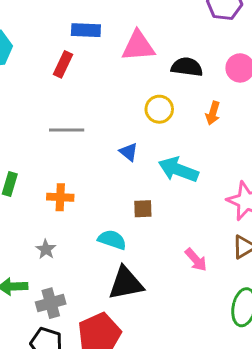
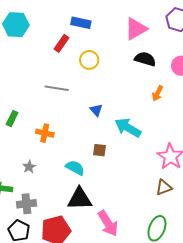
pink triangle: (138, 46) -> (136, 29), moved, turned -35
yellow circle: (159, 109) -> (89, 60), moved
pink arrow: (196, 260) -> (108, 223), moved, size x1.5

